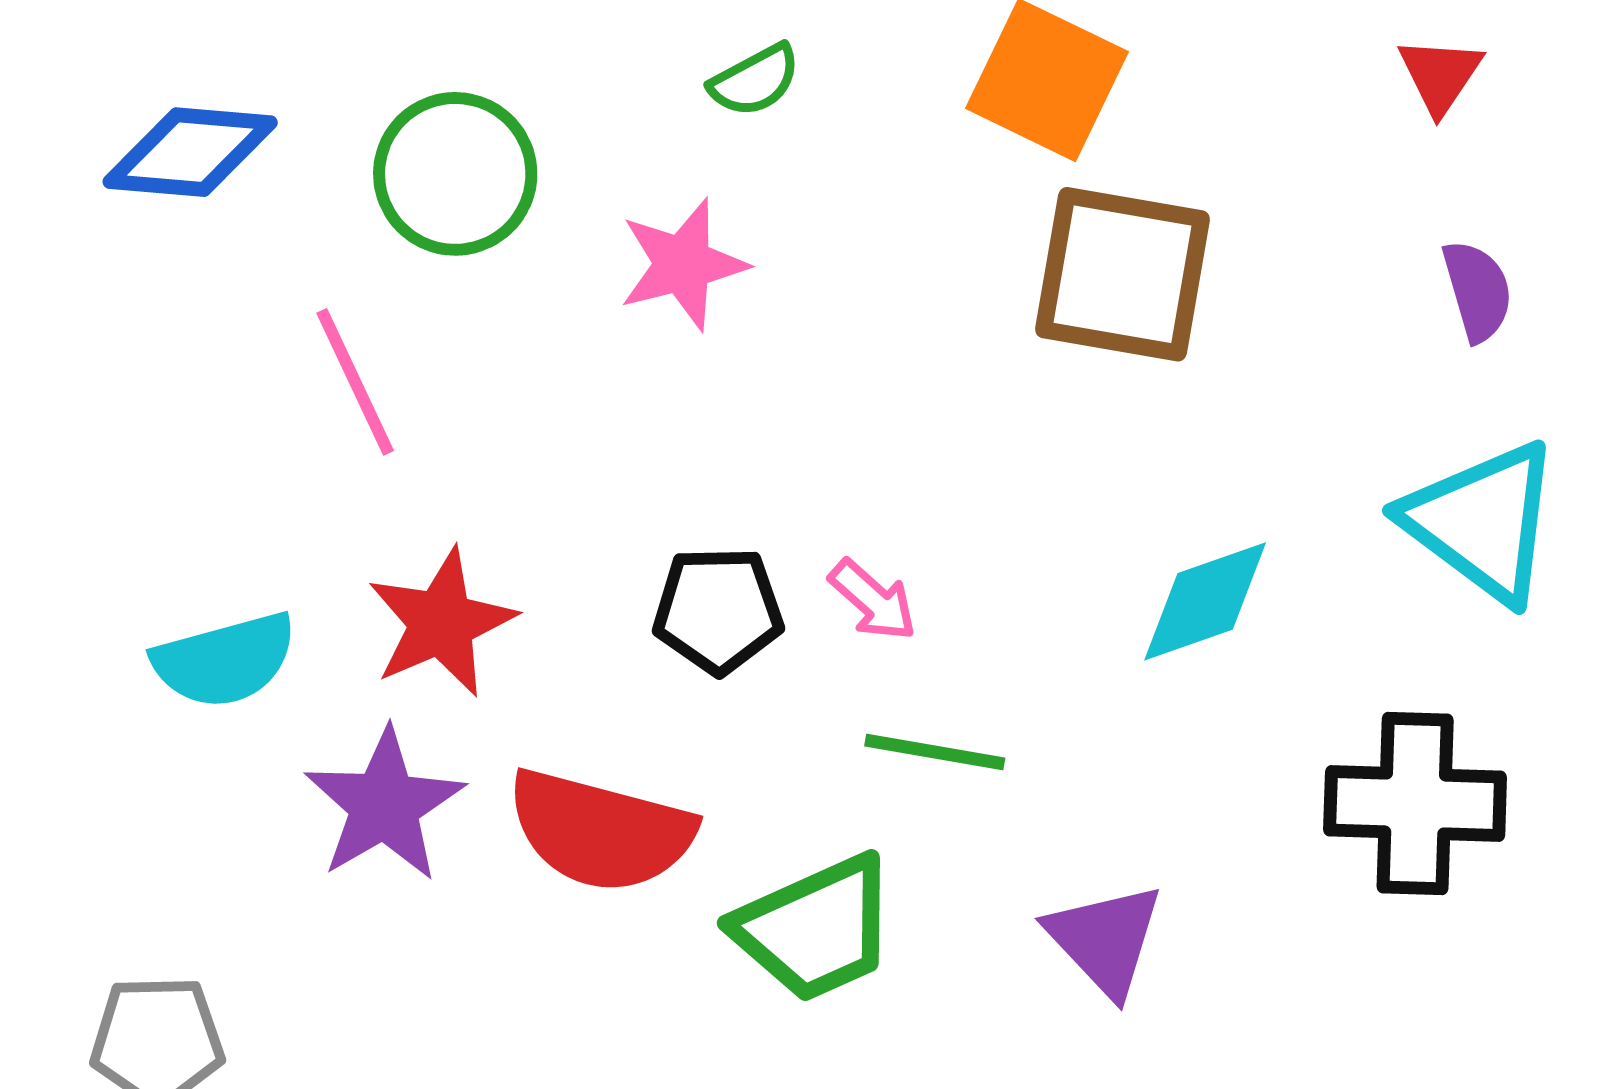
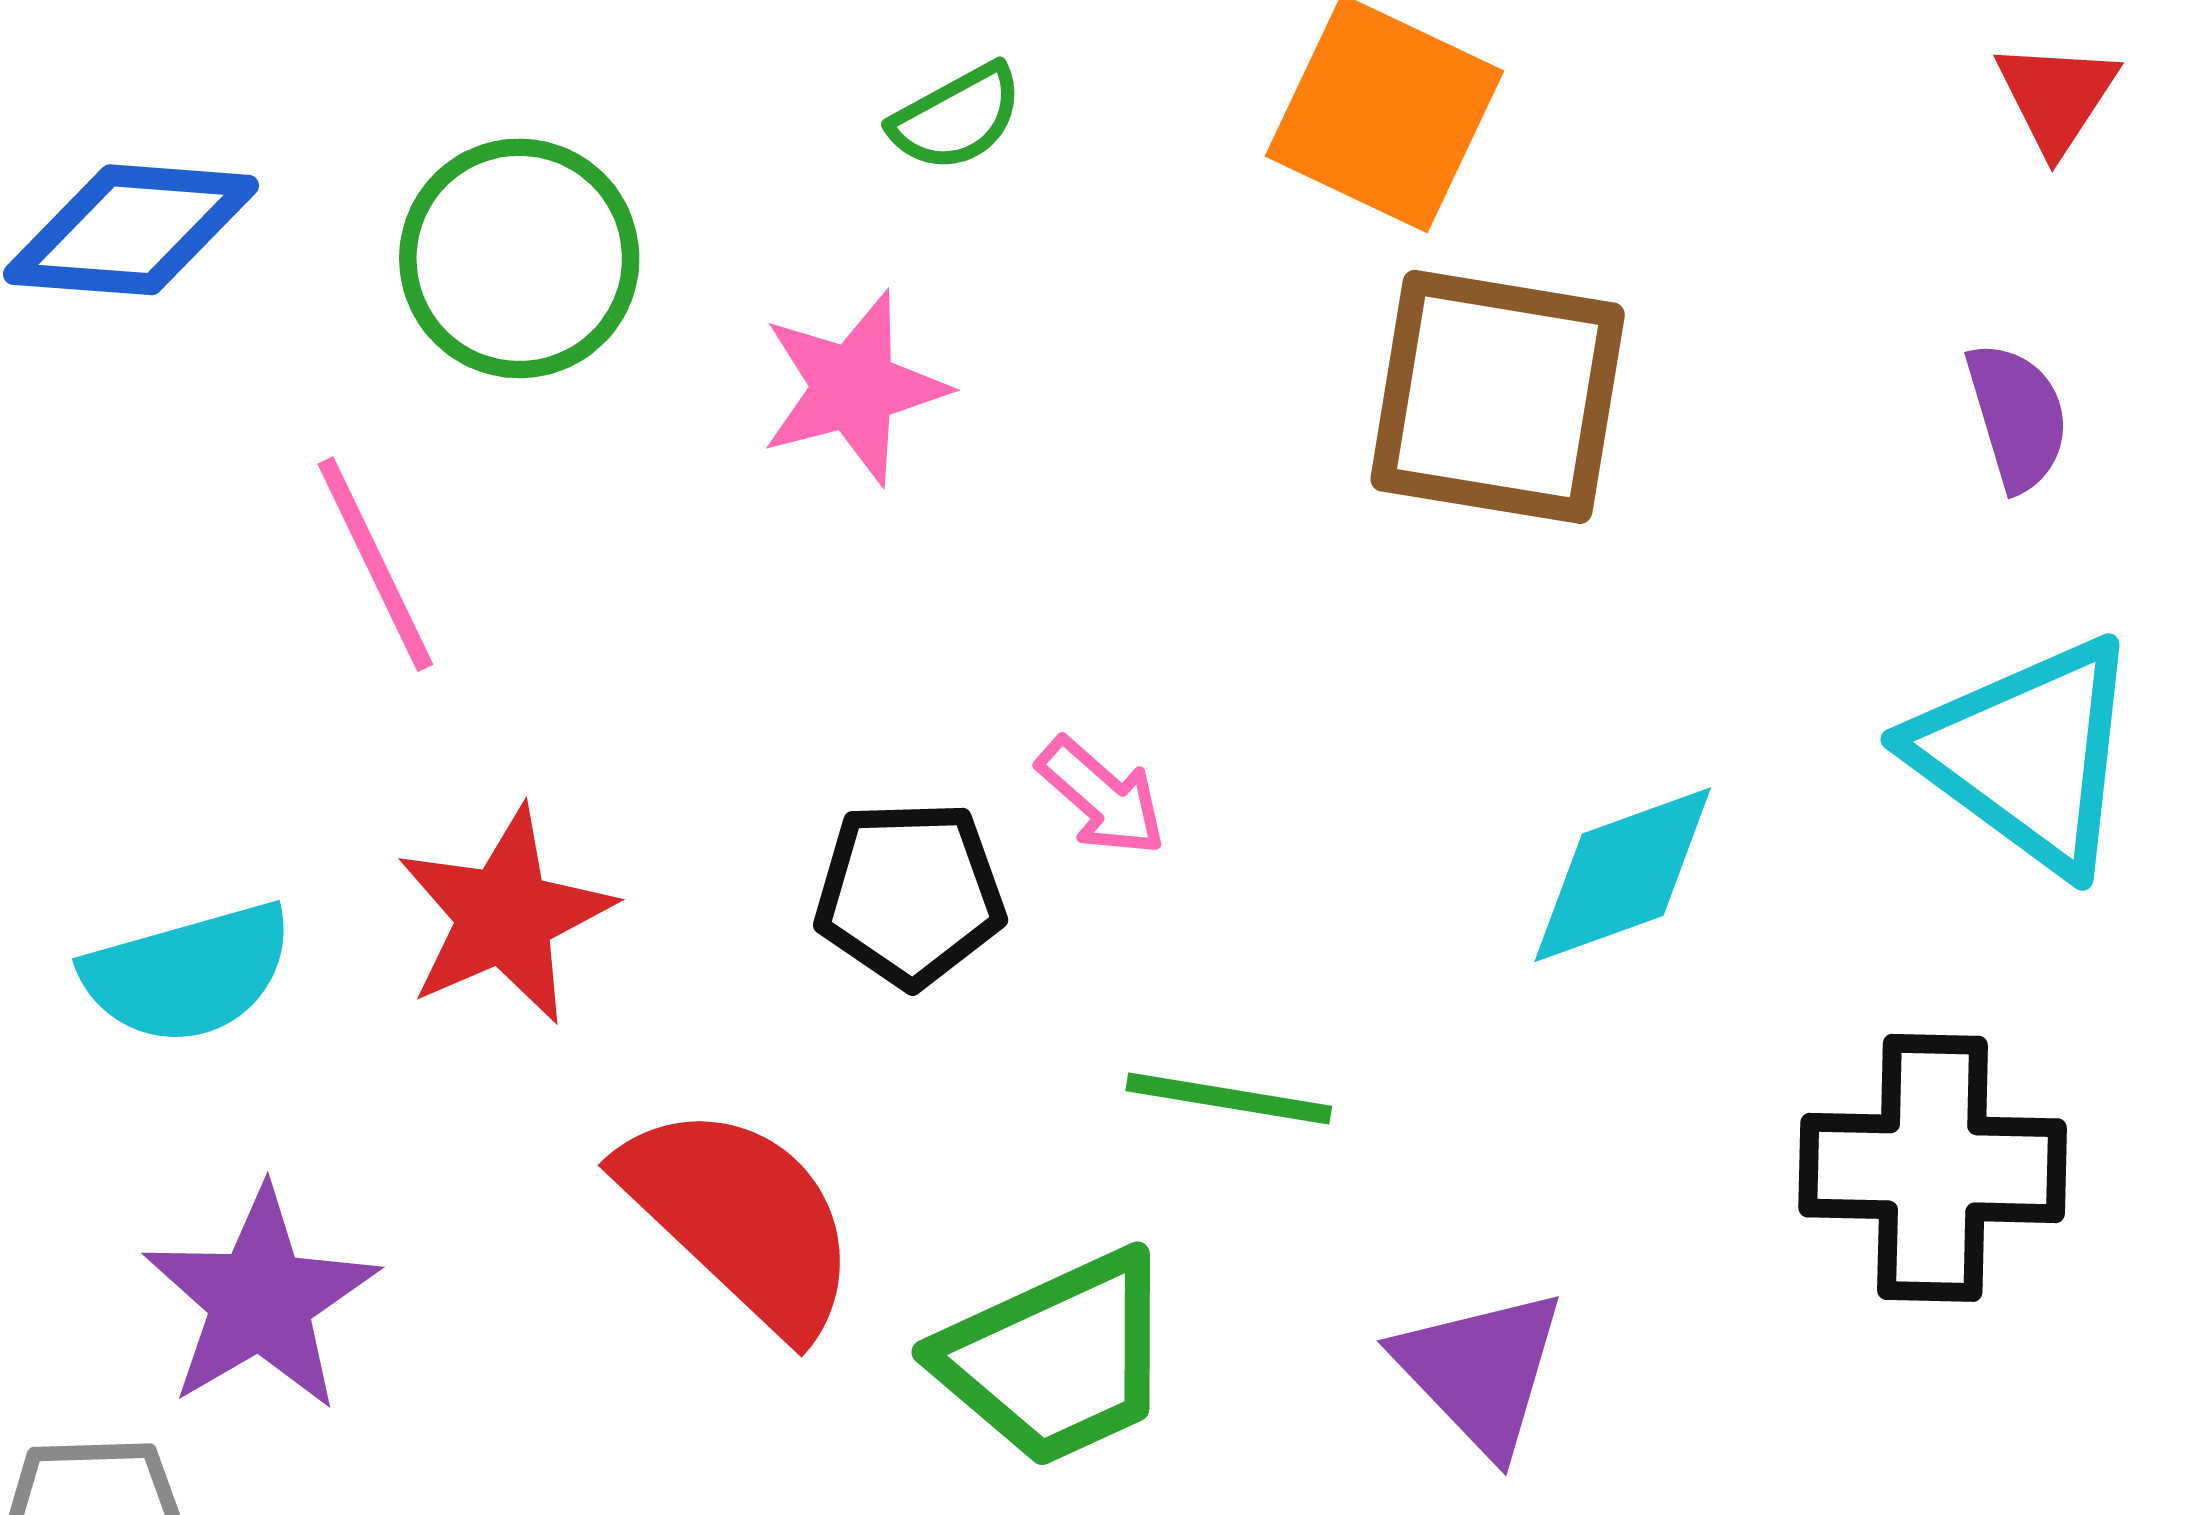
red triangle: (1440, 75) -> (2056, 96), moved
pink arrow: (873, 600) -> (1102, 797), moved
purple star: (384, 805) -> (261, 1300), moved
red semicircle: (601, 831) -> (740, 1218), turned -151

